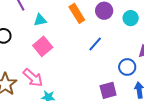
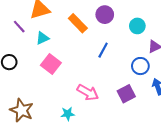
cyan circle: (131, 18) -> (137, 26), moved
pink arrow: (33, 78) -> (88, 92), moved

